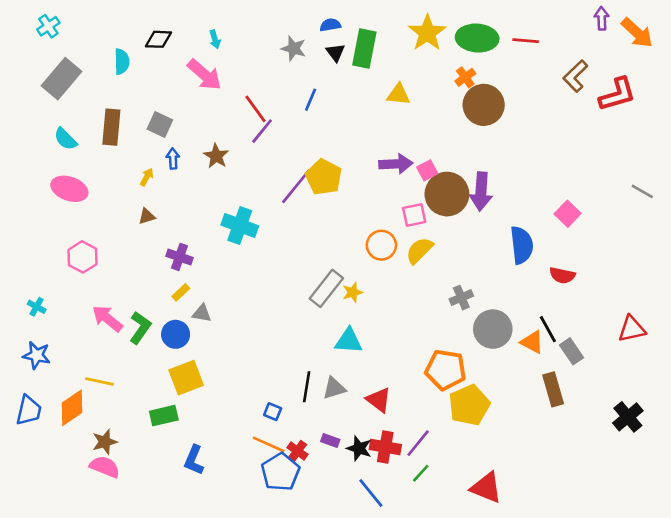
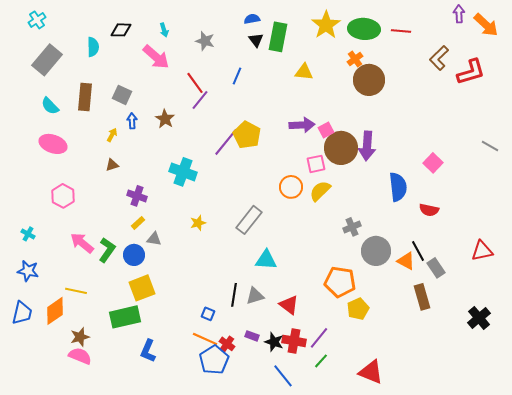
gray star: (294, 49) -> (205, 41), moved
yellow star: (353, 292) -> (198, 223), moved
yellow pentagon: (469, 405) -> (358, 309), size x0.7
green rectangle: (164, 416) -> (125, 317), size x1.4

